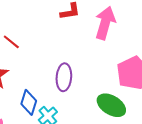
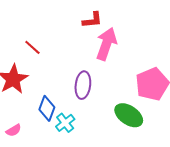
pink arrow: (105, 23) -> (106, 44), moved

